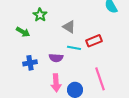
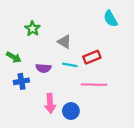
green arrow: (23, 32) -> (14, 57), moved
purple semicircle: (56, 58) -> (43, 68), moved
pink line: (100, 79) -> (94, 85), moved, turned -70

